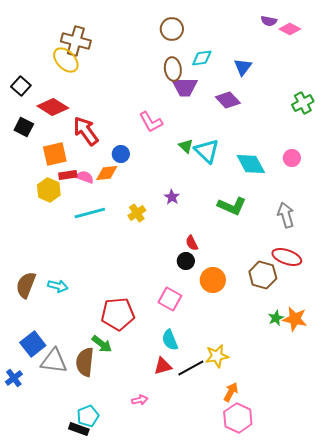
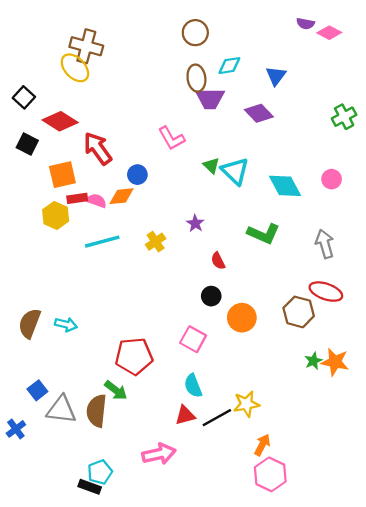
red semicircle: (192, 243) -> (218, 261), moved
blue square: (33, 344) -> (37, 390), size x0.7
pink arrow: (140, 400) -> (159, 454), size x1.8

